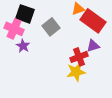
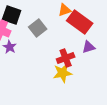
purple triangle: (93, 46) -> (89, 47), moved

